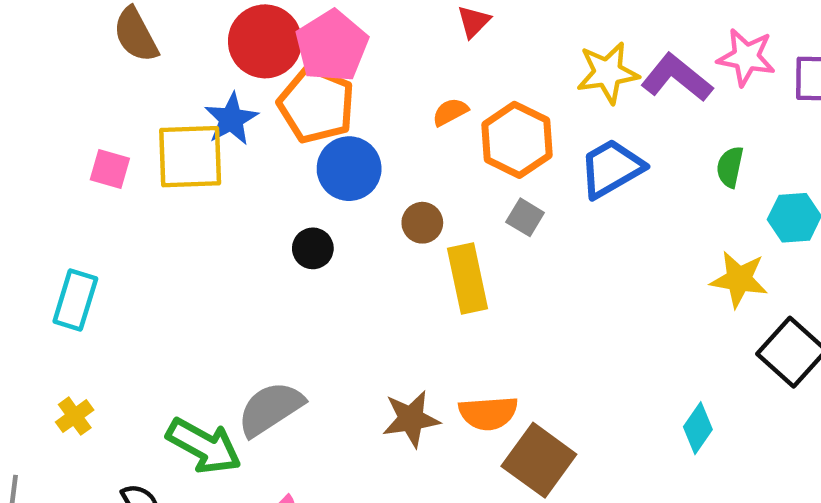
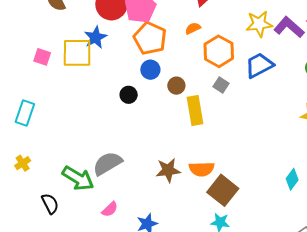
orange pentagon: (316, 105) -> (150, 38), moved
orange semicircle: (450, 112) -> (193, 28), moved
blue circle: (349, 169) -> (150, 70), moved, size x0.7

